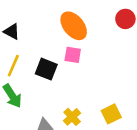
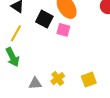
black square: (46, 69) -> (44, 19), moved

